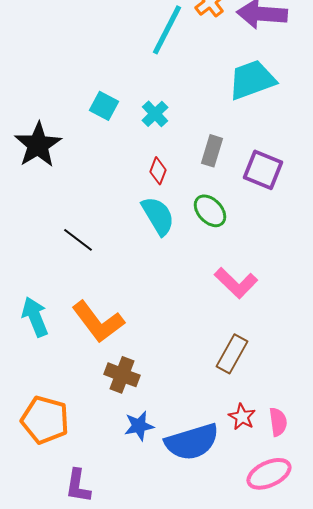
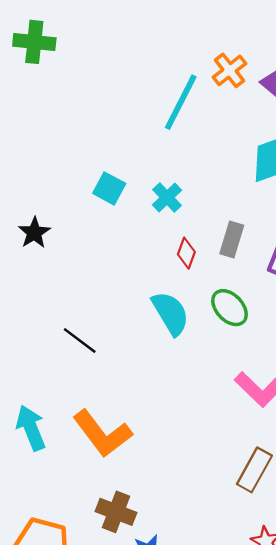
black star: (38, 145) -> (34, 233), size x0.6
red diamond: (158, 171) -> (186, 253), moved
brown cross: (122, 375) -> (116, 512), moved

